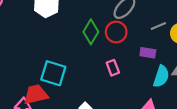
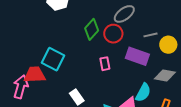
purple rectangle: (148, 53) -> (137, 56), size x1.6
cyan semicircle: (161, 76) -> (143, 93), moved

